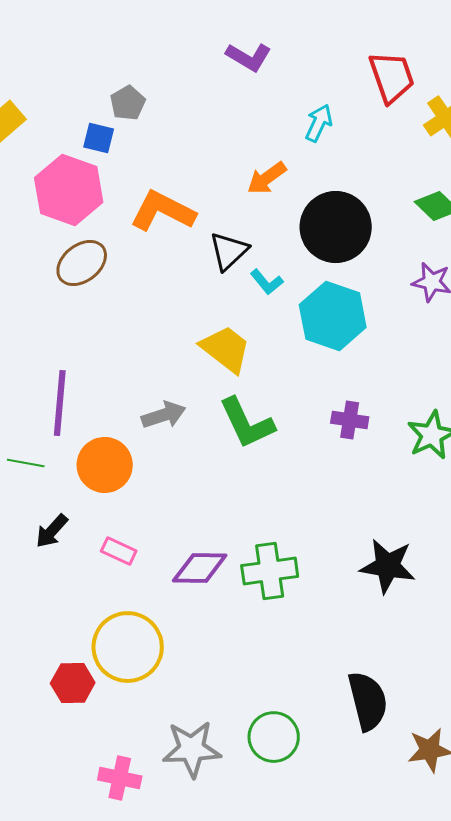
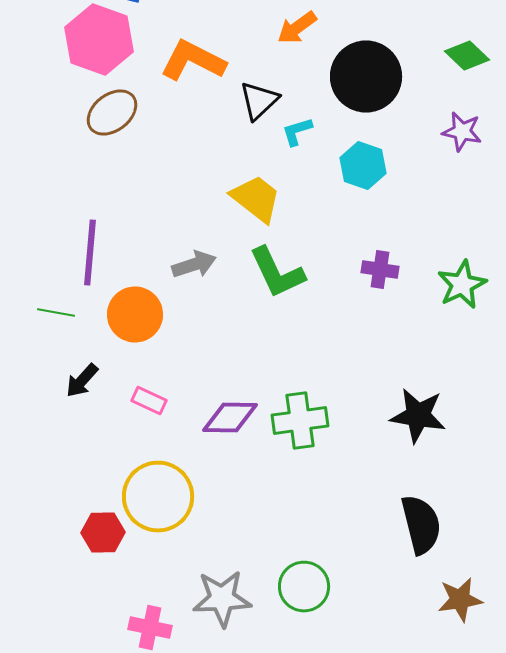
cyan L-shape: (267, 282) -> (297, 132), turned 112
cyan hexagon: (333, 316) -> (363, 166), size x0.7
black semicircle: (368, 701) -> (421, 524), moved

